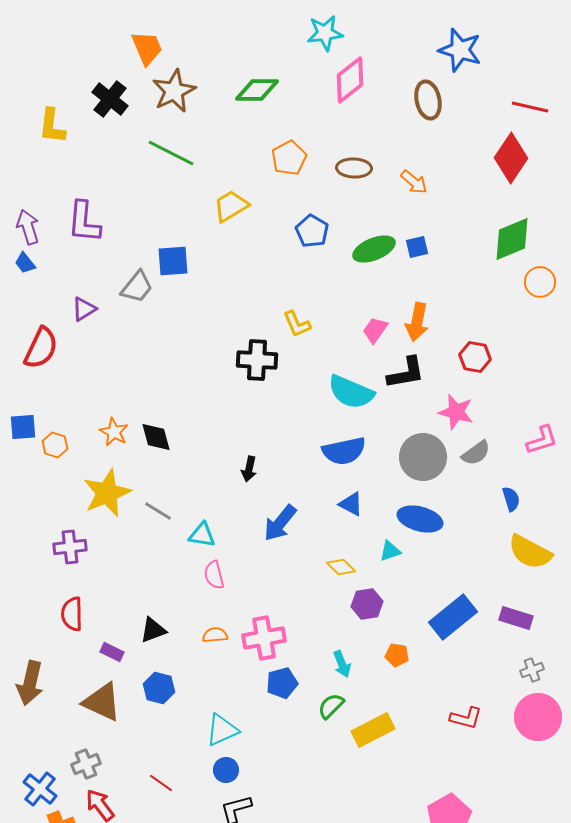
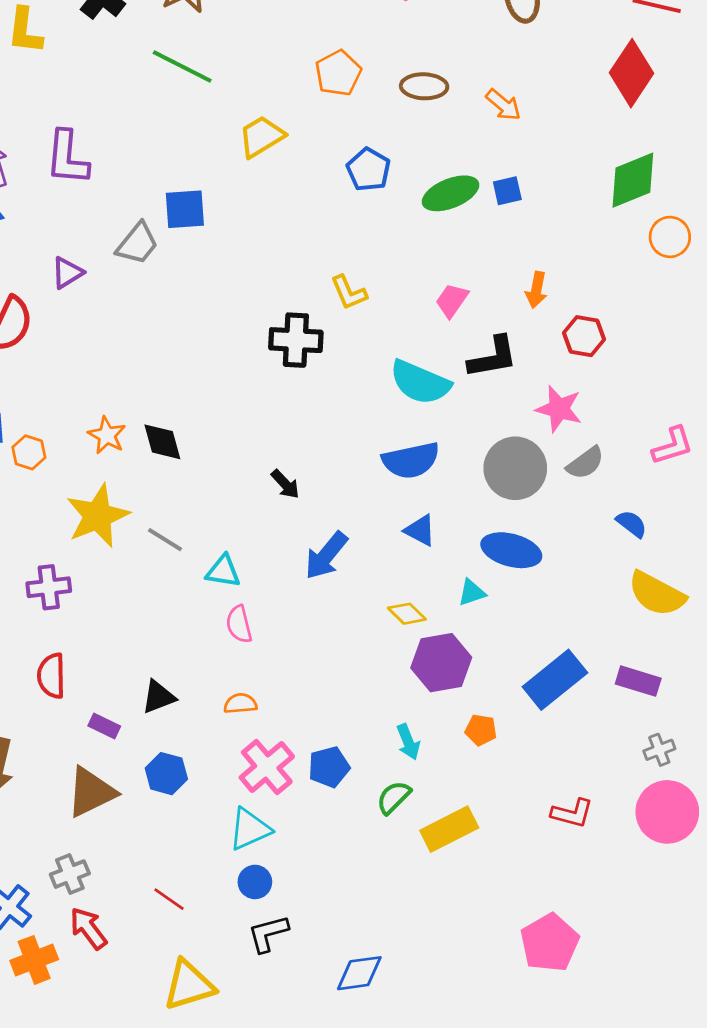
orange arrow: (417, 322) -> (536, 290), moved, size x0.7
black arrow: (249, 469) -> (285, 484), turned -55
blue semicircle: (511, 499) -> (632, 524), turned -35
purple hexagon: (367, 604) -> (441, 663), size x1.4
pink cross: (264, 638) -> (267, 767), moved, turned -30
brown triangle: (102, 702) -> (91, 792), turned -51

